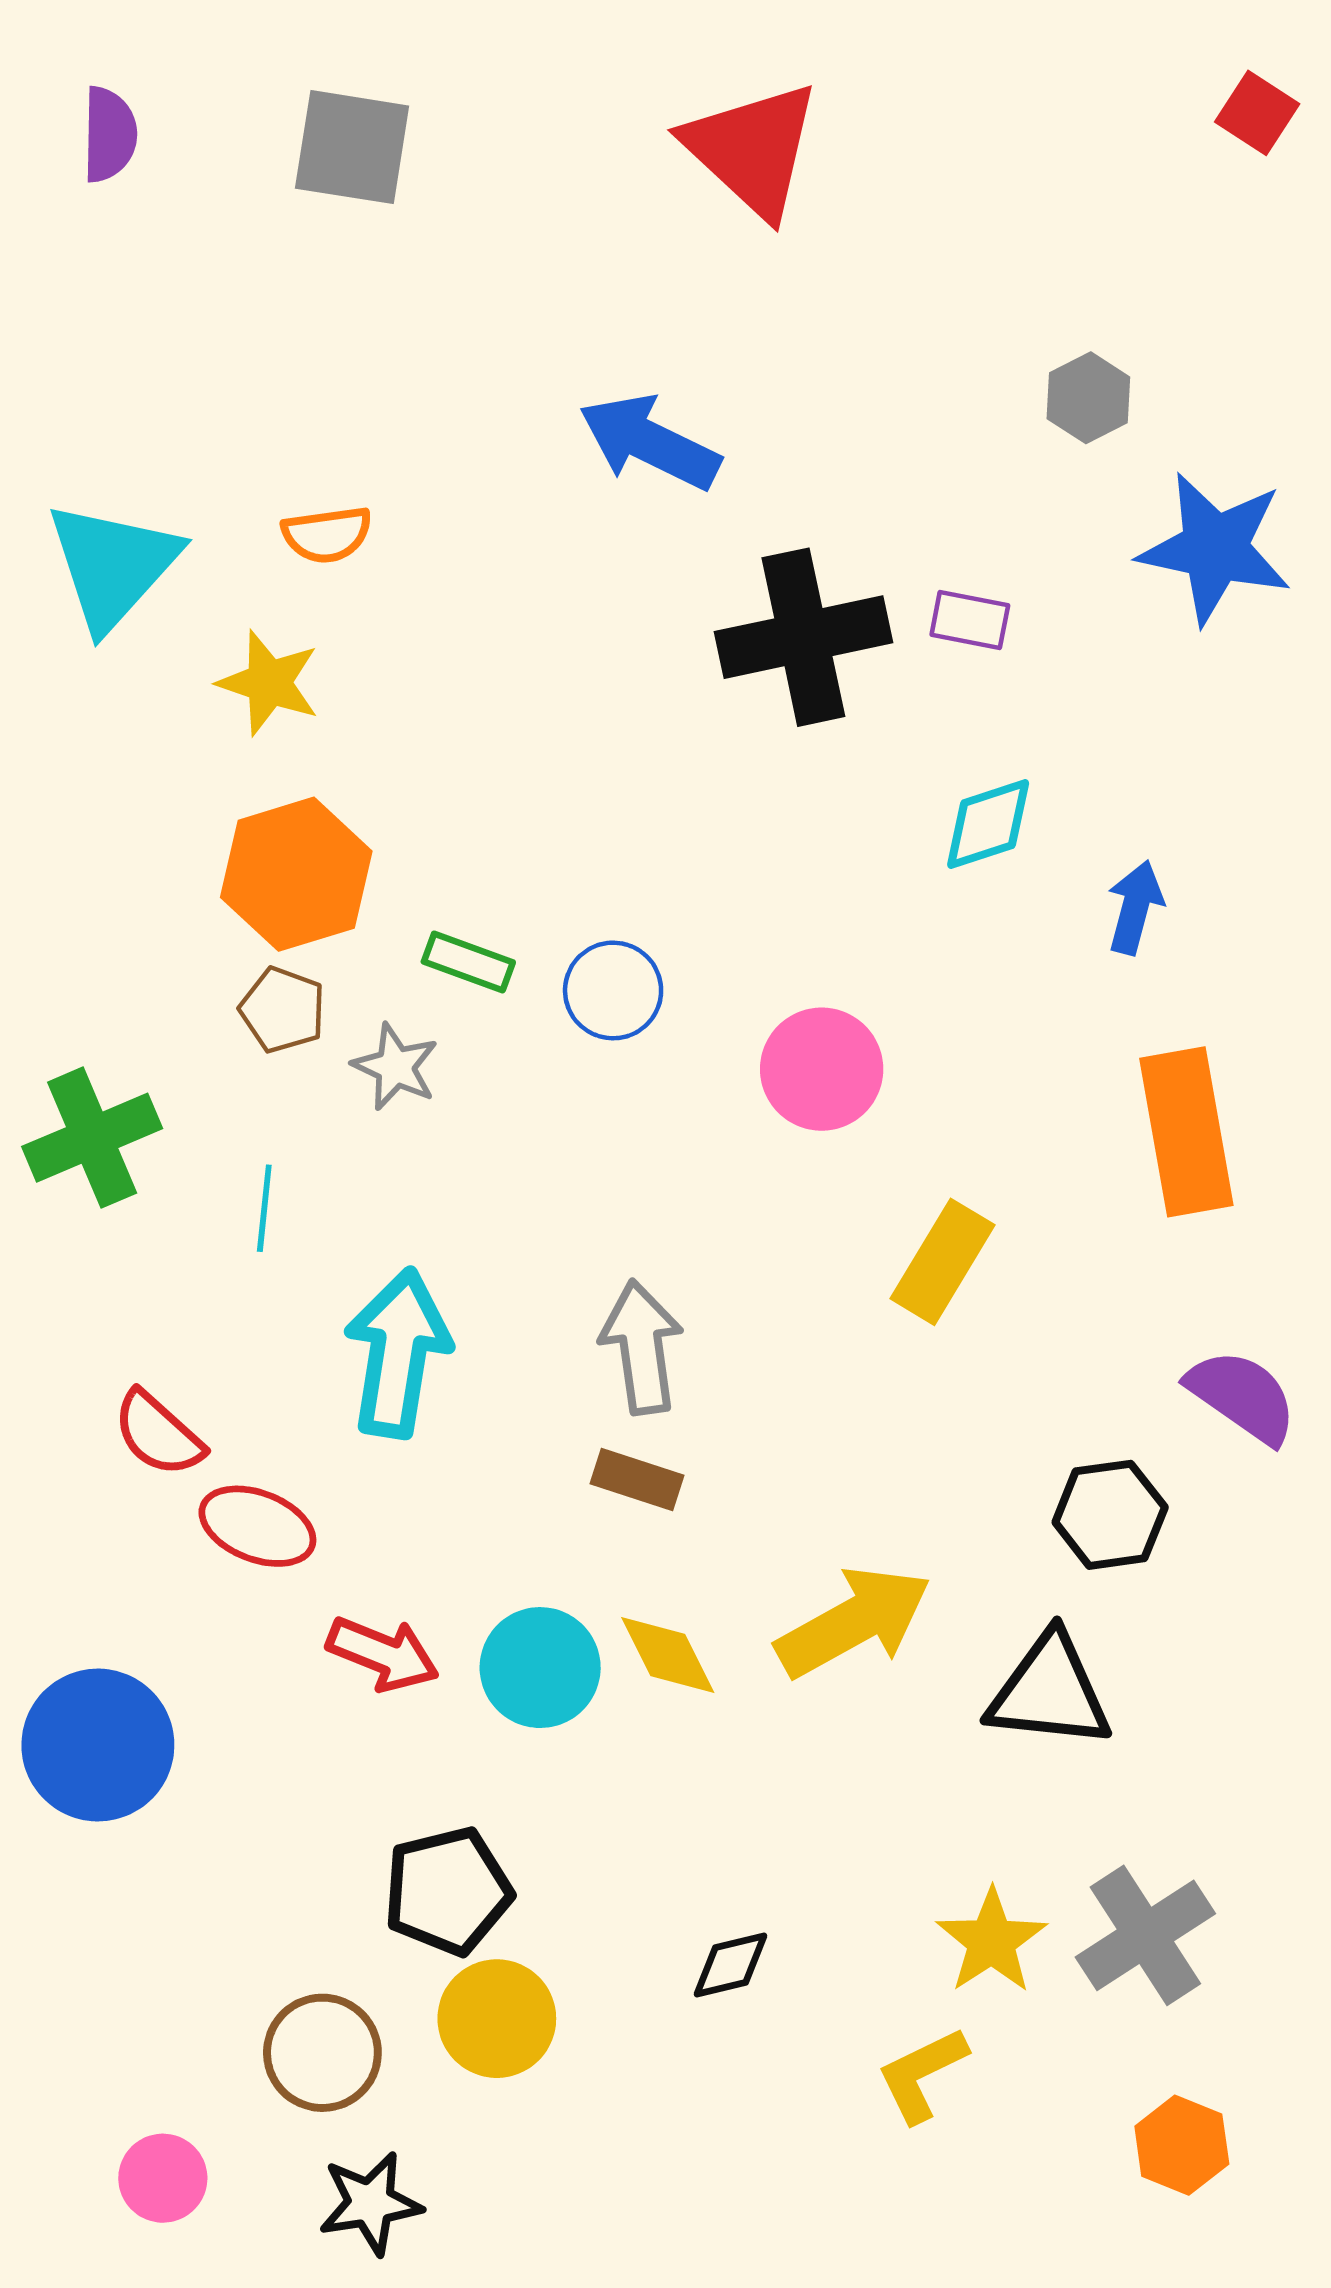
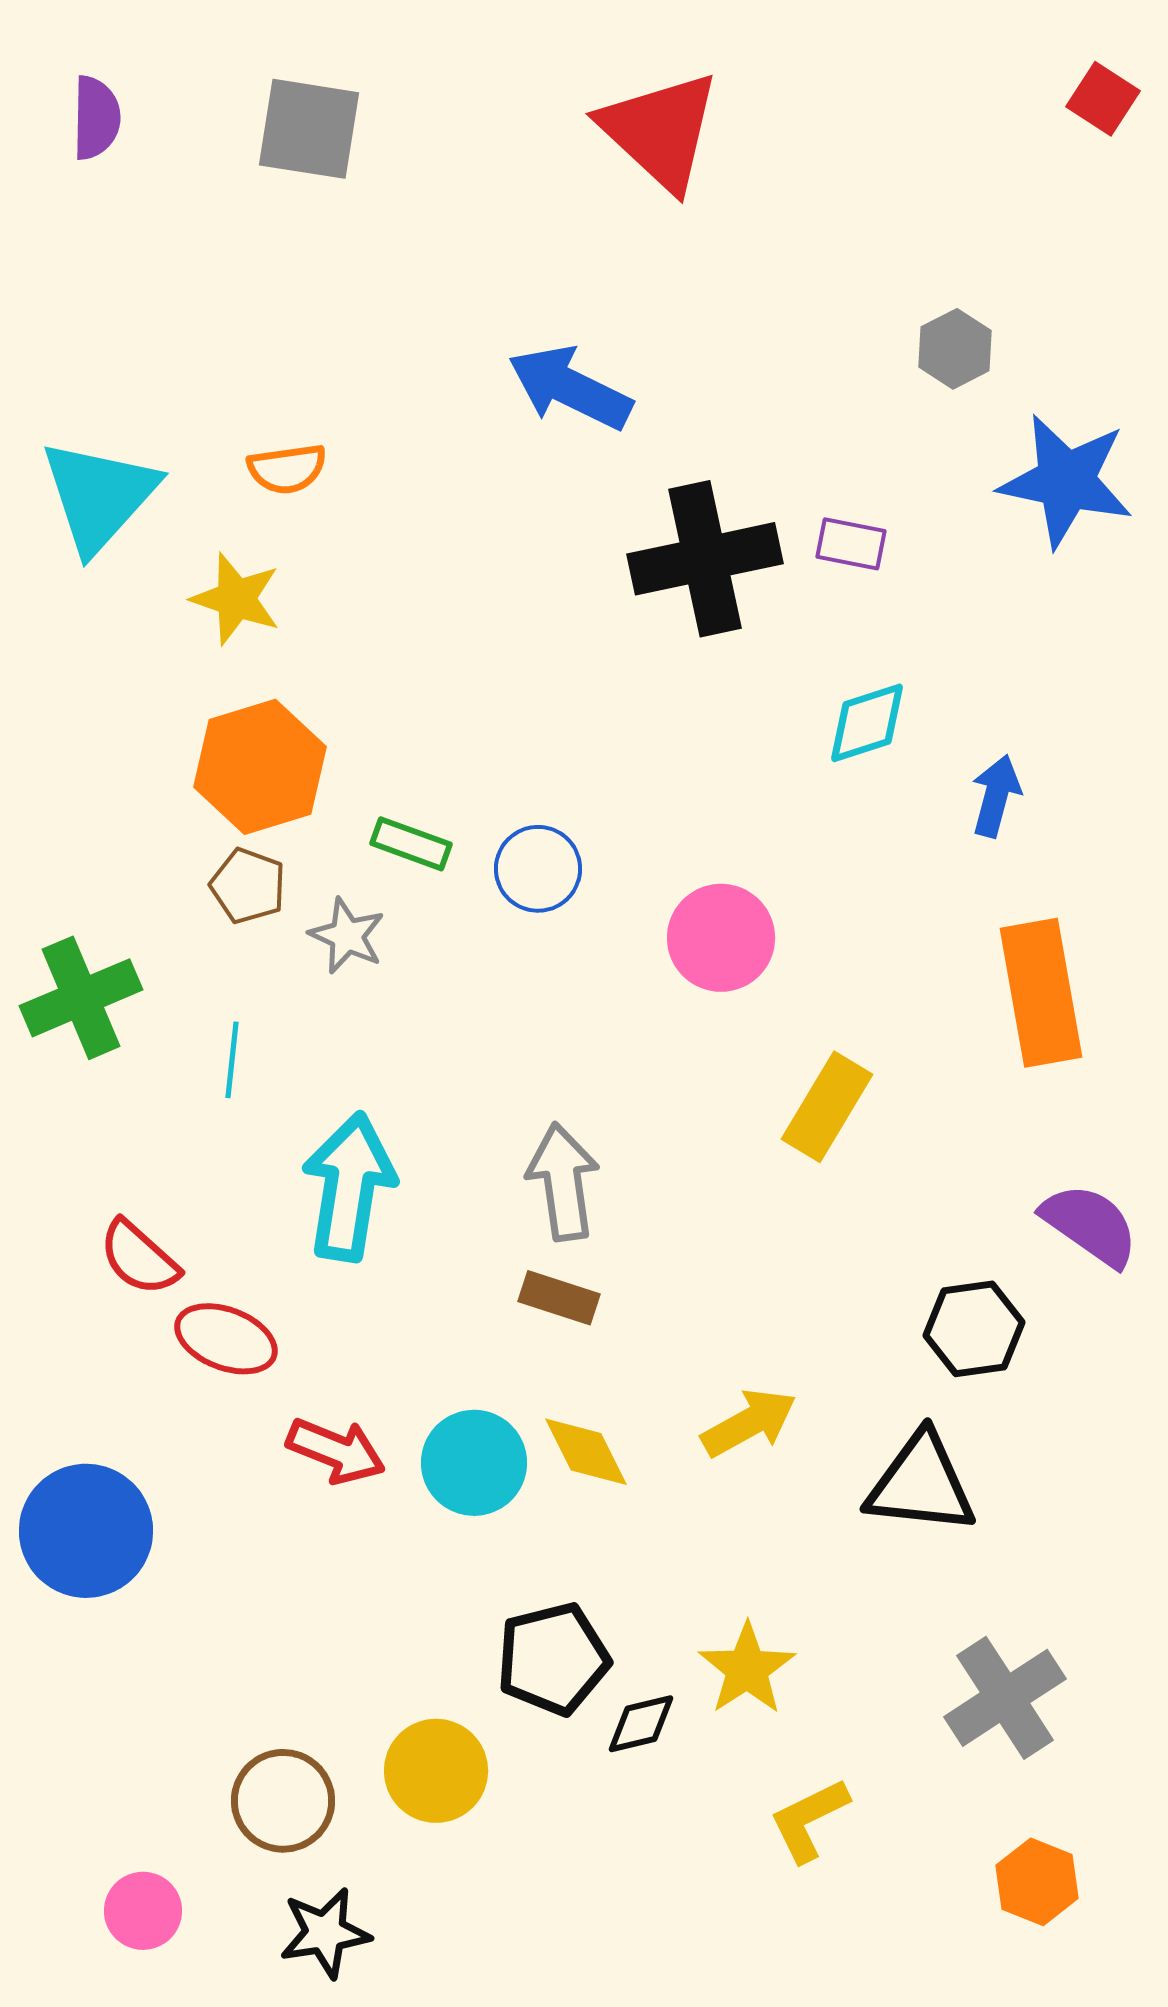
yellow arrow: (854, 1622) -> (749, 1423), size x0.7
black pentagon: (448, 1891) -> (553, 1659), moved
yellow star: (991, 1941) -> (747, 1669), moved

